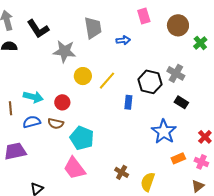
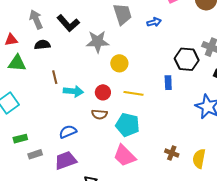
yellow line: (107, 81) -> (133, 93), moved, turned 66
brown line: (10, 108) -> (55, 77), moved
blue semicircle: (32, 122) -> (68, 132), moved
purple trapezoid: (15, 151) -> (66, 160), moved

